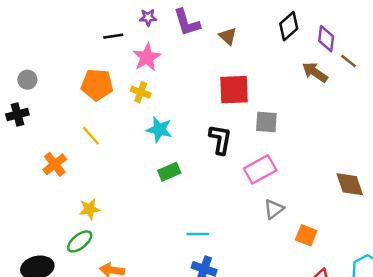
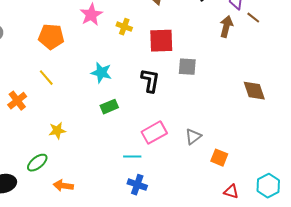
brown arrow: (315, 72) -> (226, 27), turned 70
yellow cross: (141, 92) -> (124, 27), moved
pink rectangle: (260, 169) -> (154, 133), moved
brown diamond: (350, 184) -> (254, 91), moved
yellow star: (90, 209) -> (57, 131), moved

